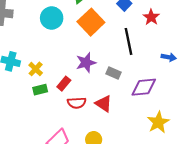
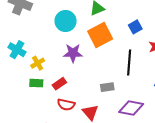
purple star: (86, 63) -> (73, 53), moved
gray rectangle: (113, 73) -> (107, 87), turned -48

